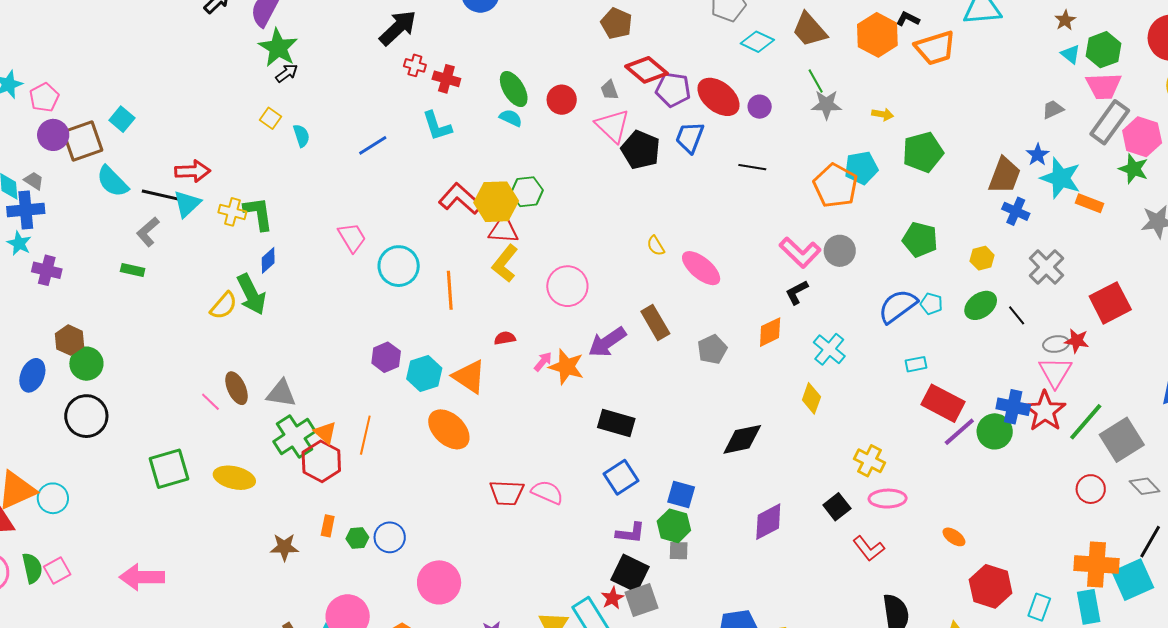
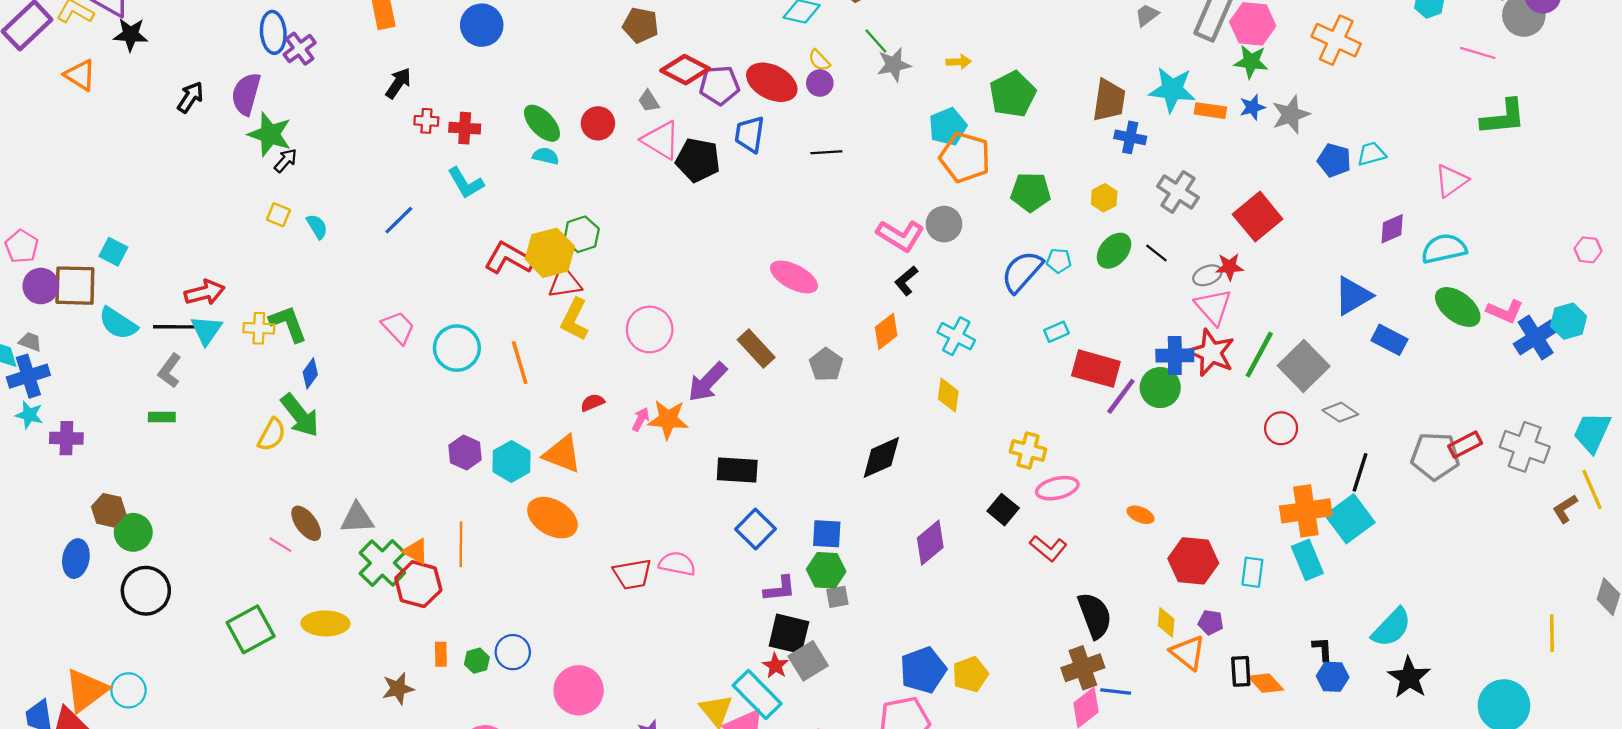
black arrow: (398, 28) -> (398, 83), size x0.7
brown square: (83, 141) -> (75, 286), turned 33
blue star: (1038, 155) -> (1252, 107), moved, turned 30
orange pentagon: (836, 186) -> (965, 157), moved
yellow semicircle: (656, 246) -> (819, 60), moved

